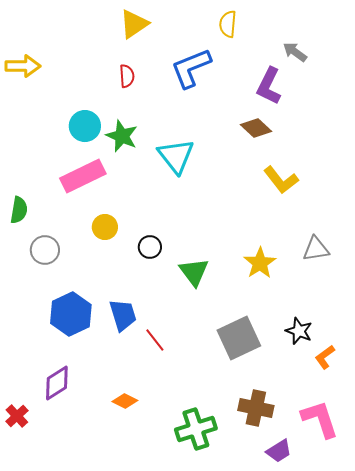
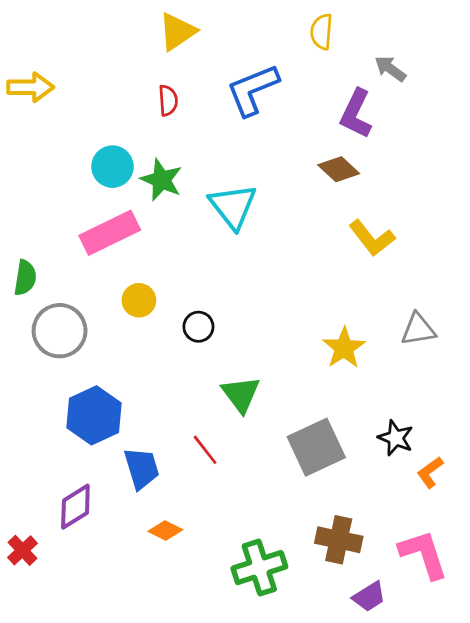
yellow semicircle: (228, 24) -> (322, 32), moved
gray circle: (45, 250) -> (60, 331), size x1.4
green triangle: (194, 272) -> (241, 394), moved
blue trapezoid: (123, 315) -> (142, 468), moved

